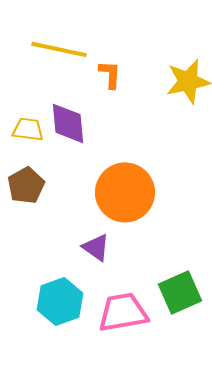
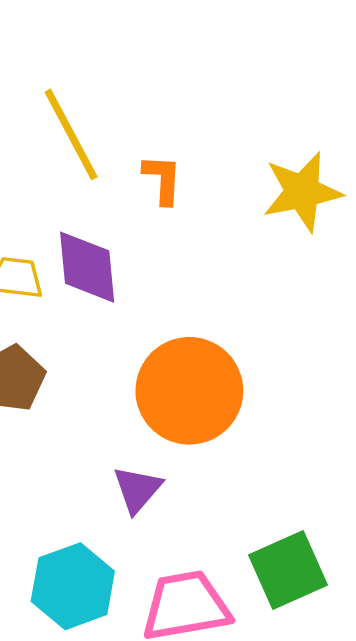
yellow line: (59, 49) -> (71, 134), turned 50
purple triangle: (96, 247) -> (137, 489), turned 36

